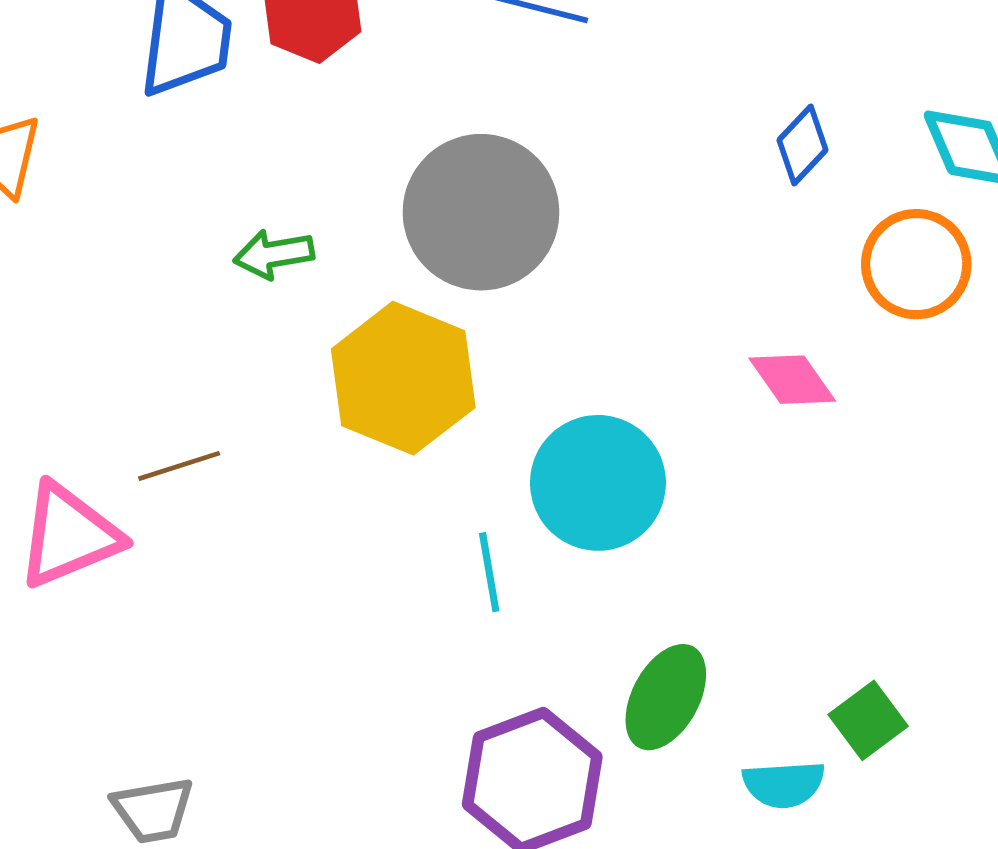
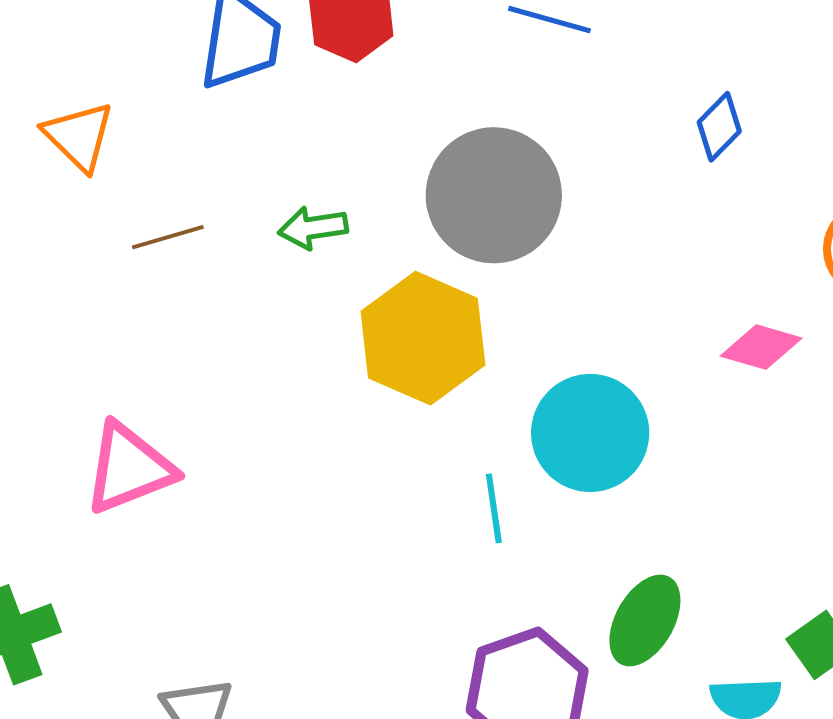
blue diamond: (803, 145) -> (719, 127), moved
pink diamond: (792, 380) -> (761, 347), turned -40
brown line: (179, 466) -> (168, 237), moved

